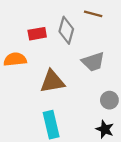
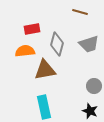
gray diamond: (66, 30) -> (57, 44), moved
orange semicircle: (15, 59) -> (25, 51), moved
gray trapezoid: (93, 62) -> (89, 44), moved

